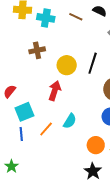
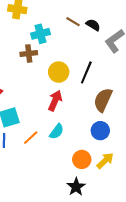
black semicircle: (100, 11) -> (93, 25), moved
cyan cross: (46, 18) -> (40, 34), moved, turned -30
red arrow: (55, 91) -> (55, 101), moved

